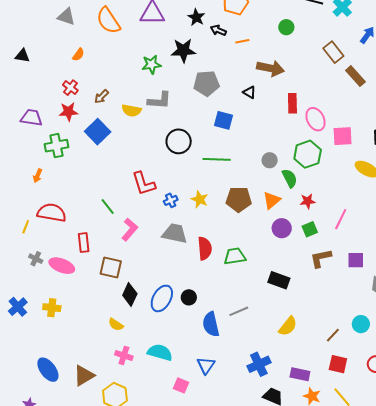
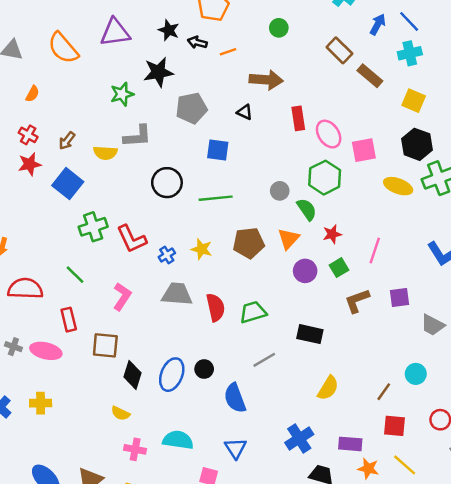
green cross: (57, 146) -> (93, 227), moved
green line: (108, 207) -> (75, 275), moved
gray line: (239, 311) -> (264, 360), moved

